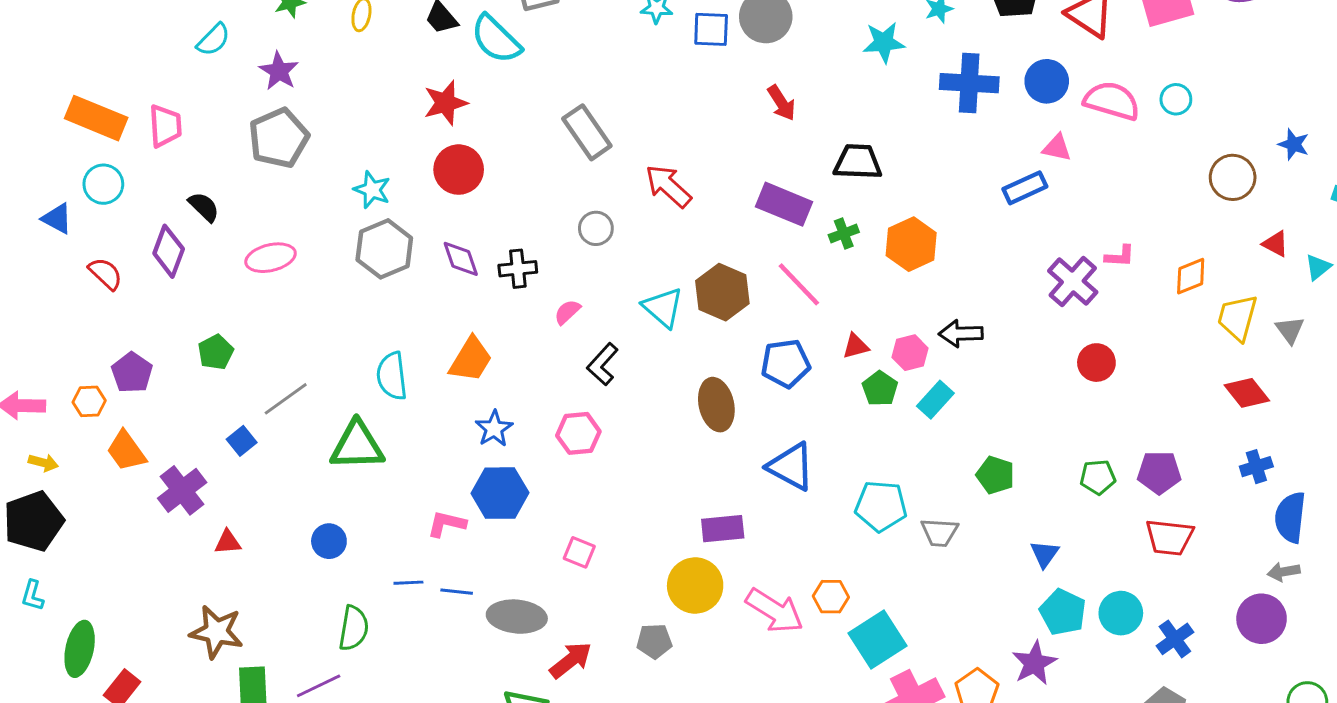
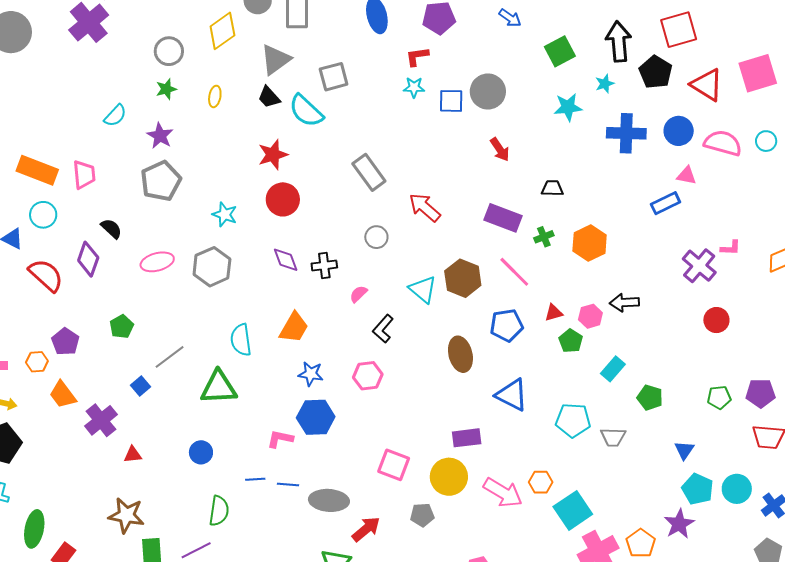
black trapezoid: (858, 162) -> (552, 188), size x0.7
gray hexagon: (384, 249) -> (212, 267), moved
red semicircle: (105, 274) -> (46, 275), size x1.5
cyan rectangle: (935, 400) -> (613, 369), moved
blue star: (494, 429) -> (311, 374), turned -30
pink square: (579, 552) -> (394, 465), moved, size x1.5

